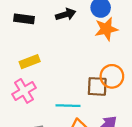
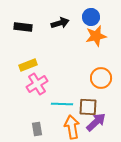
brown square: (97, 86) -> (88, 107), moved
pink cross: (24, 91) -> (37, 84), moved

